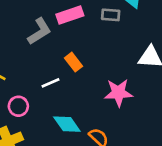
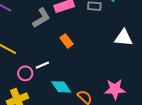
white line: (51, 83) -> (42, 65), moved
pink star: (118, 93) -> (115, 89), moved

